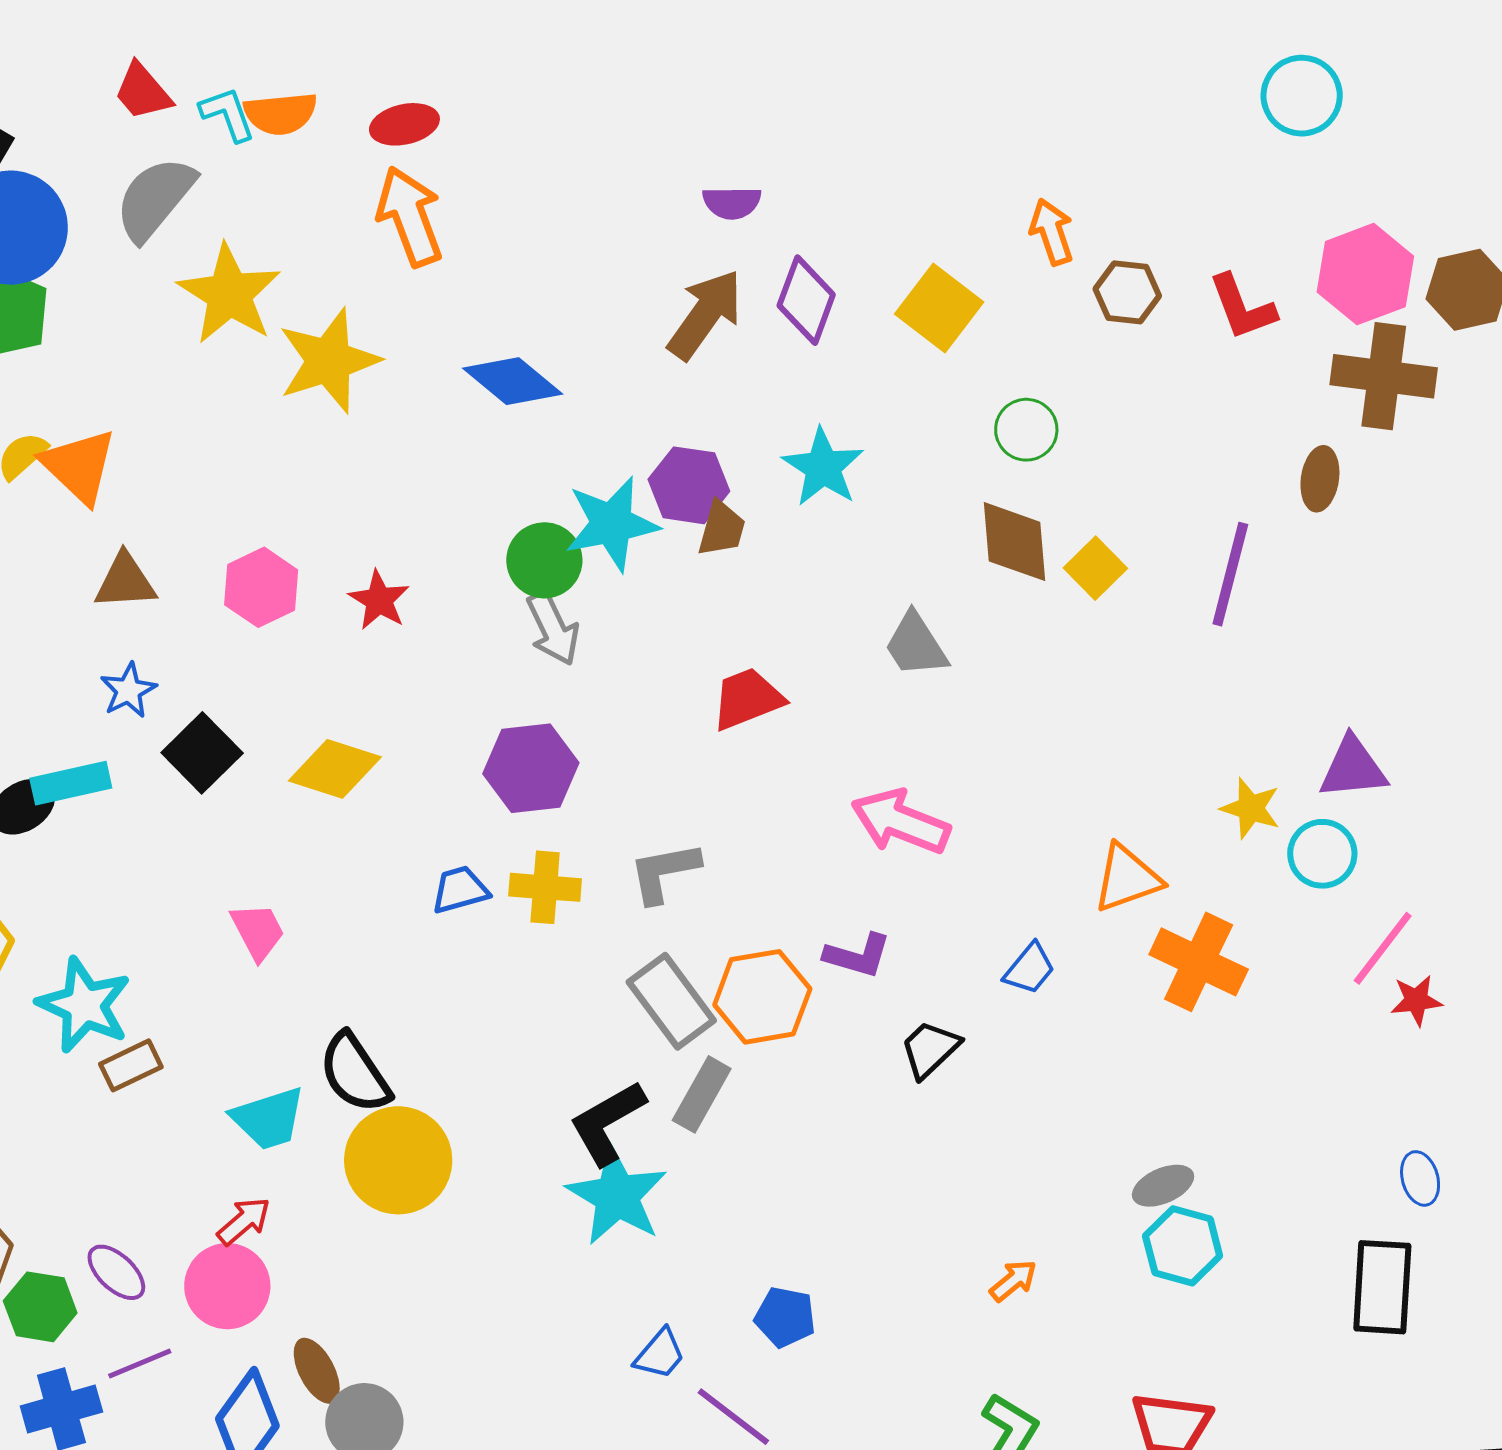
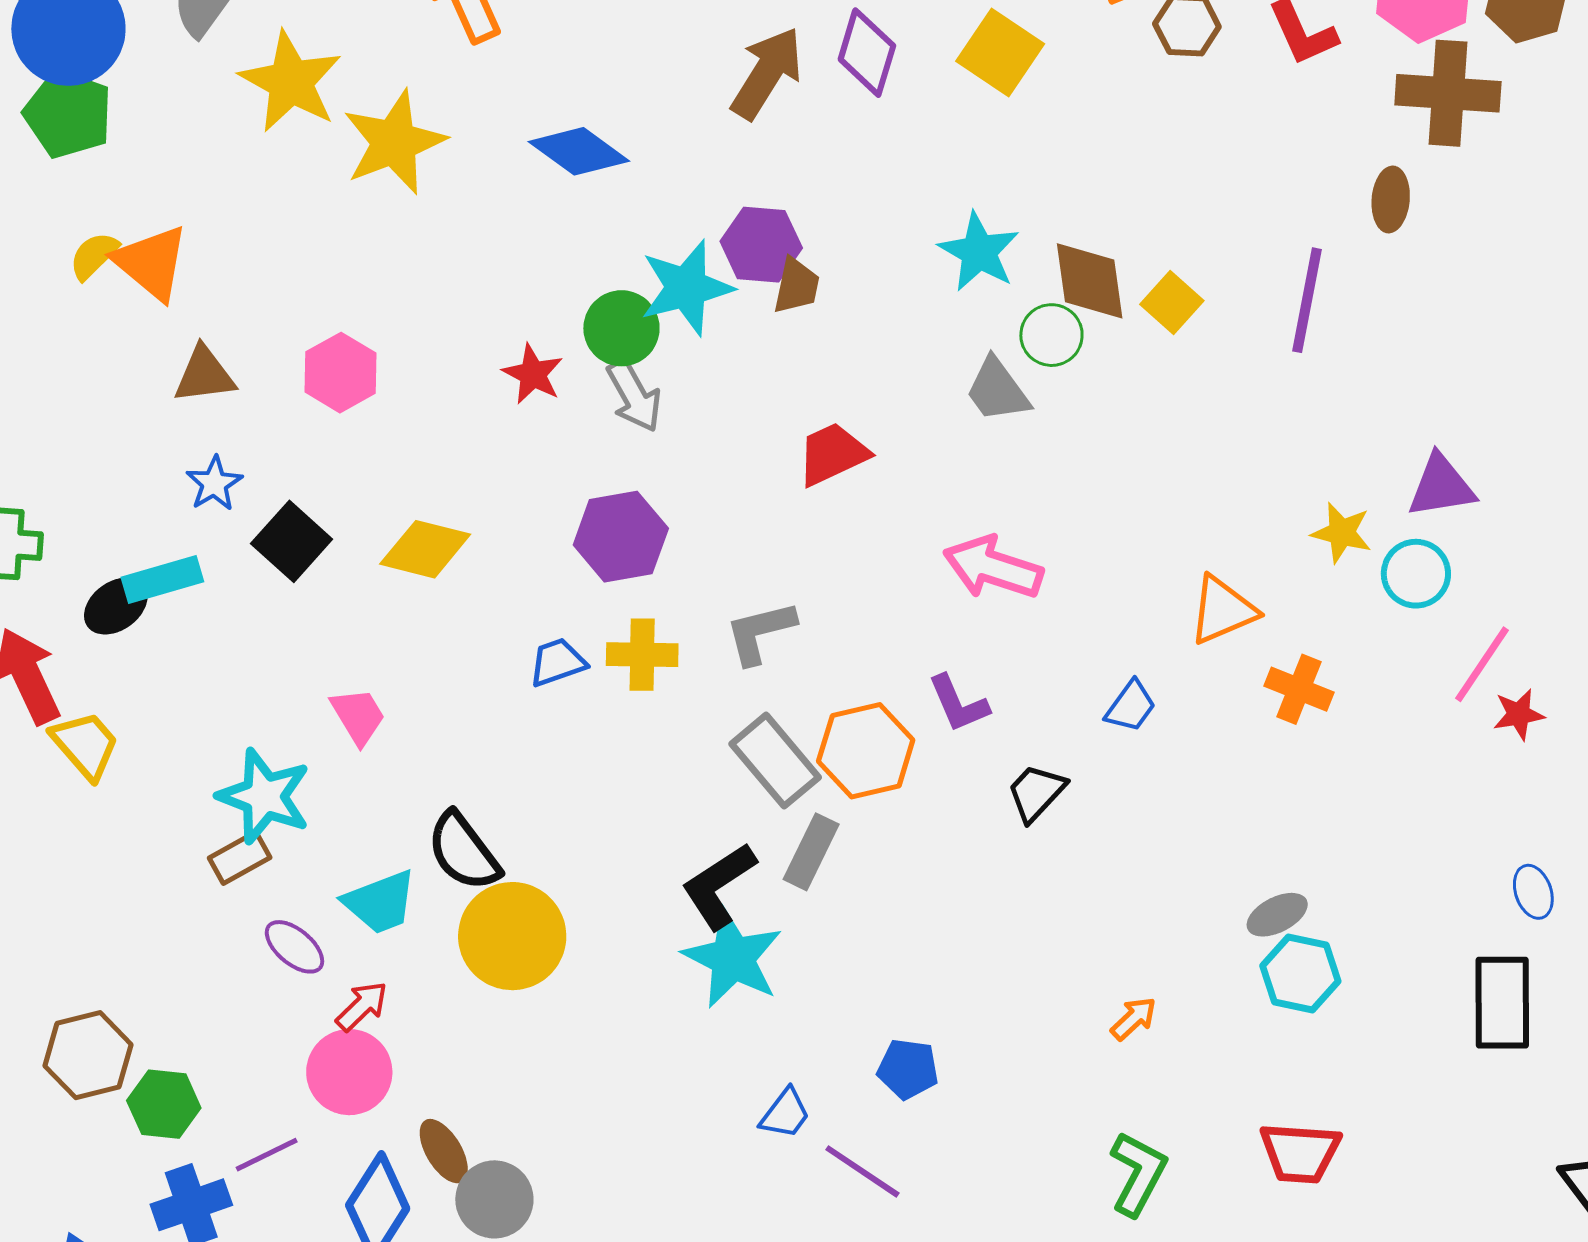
green circle: (1026, 430) -> (1051, 335), moved
cyan star: (823, 467) -> (979, 252), moved
red star: (379, 600) -> (533, 374), moved
purple L-shape: (858, 956) -> (958, 704), turned 54
orange cross: (1199, 962) -> (1299, 689), size x0.7
cyan star: (84, 1005) -> (264, 796), moved
purple ellipse: (116, 1272) -> (294, 947), moved

